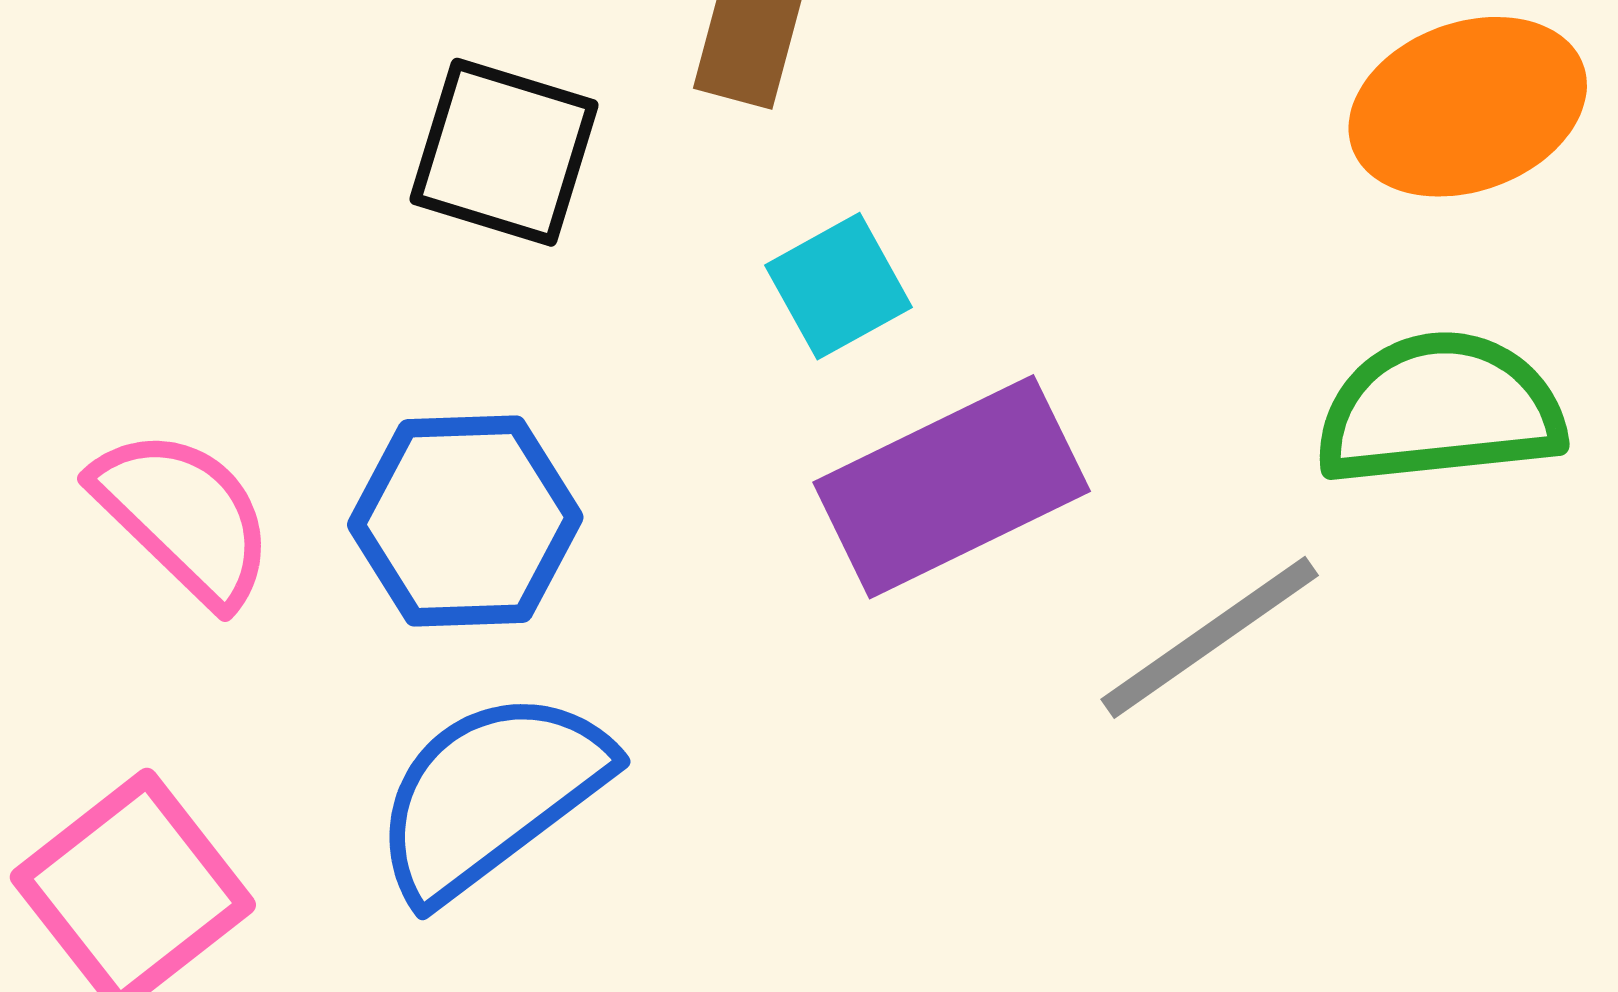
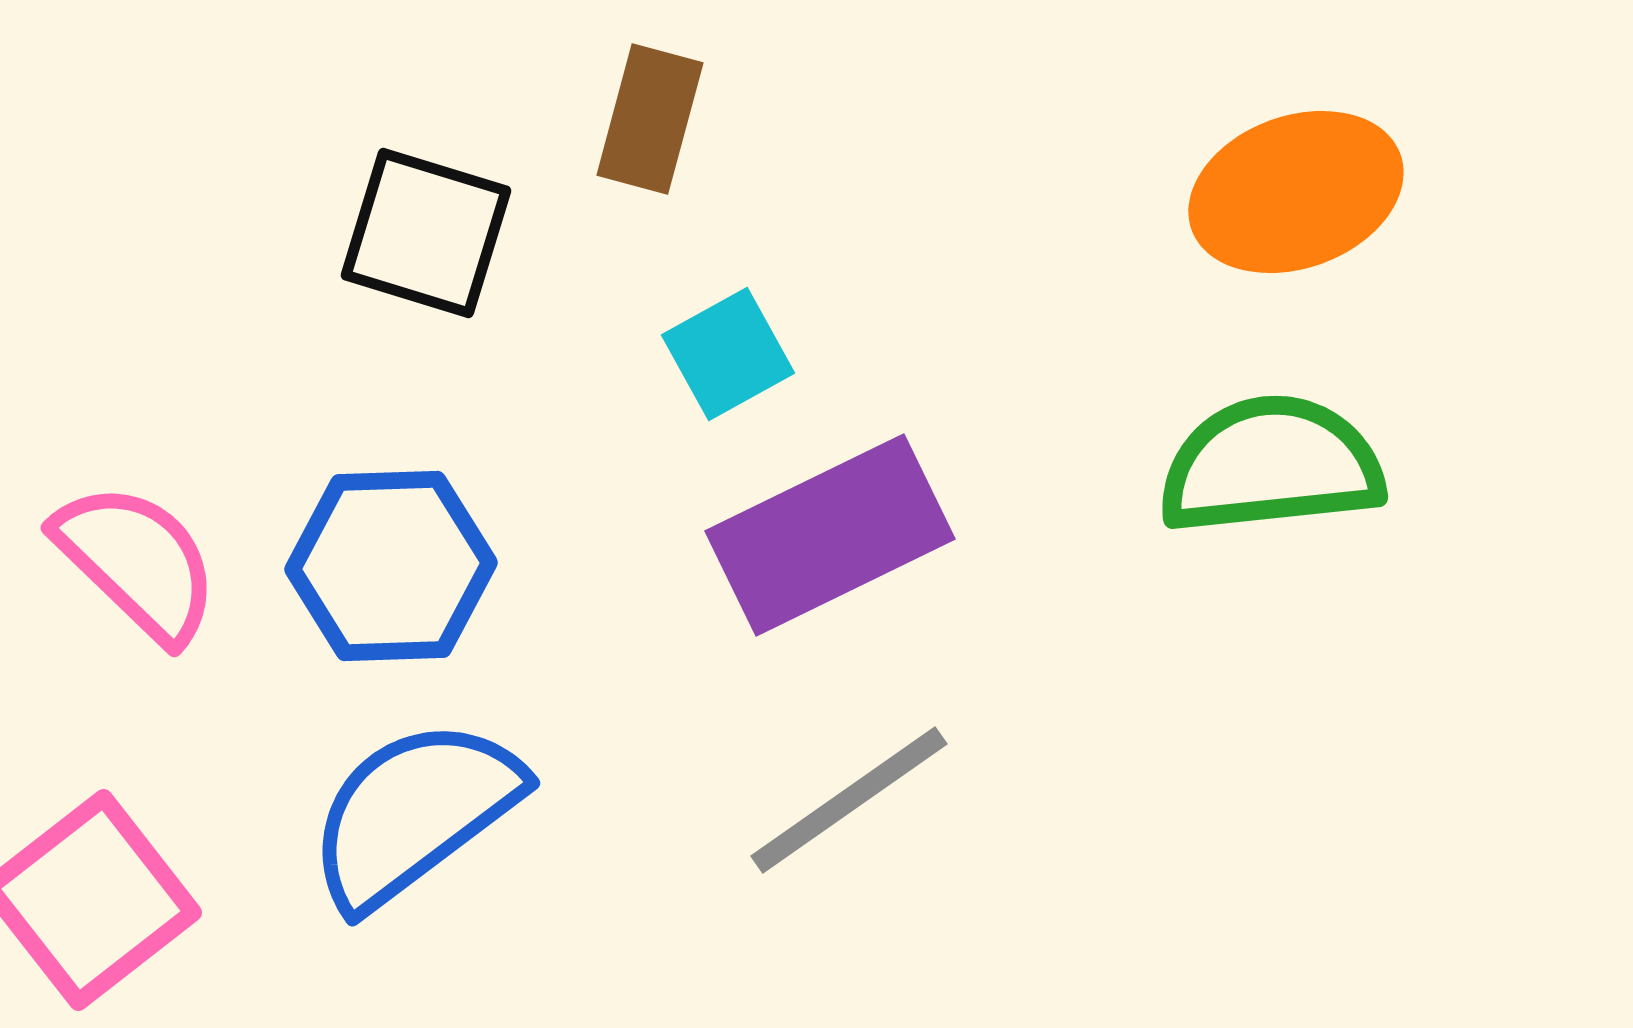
gray line: (1210, 637) -> (849, 800), moved

